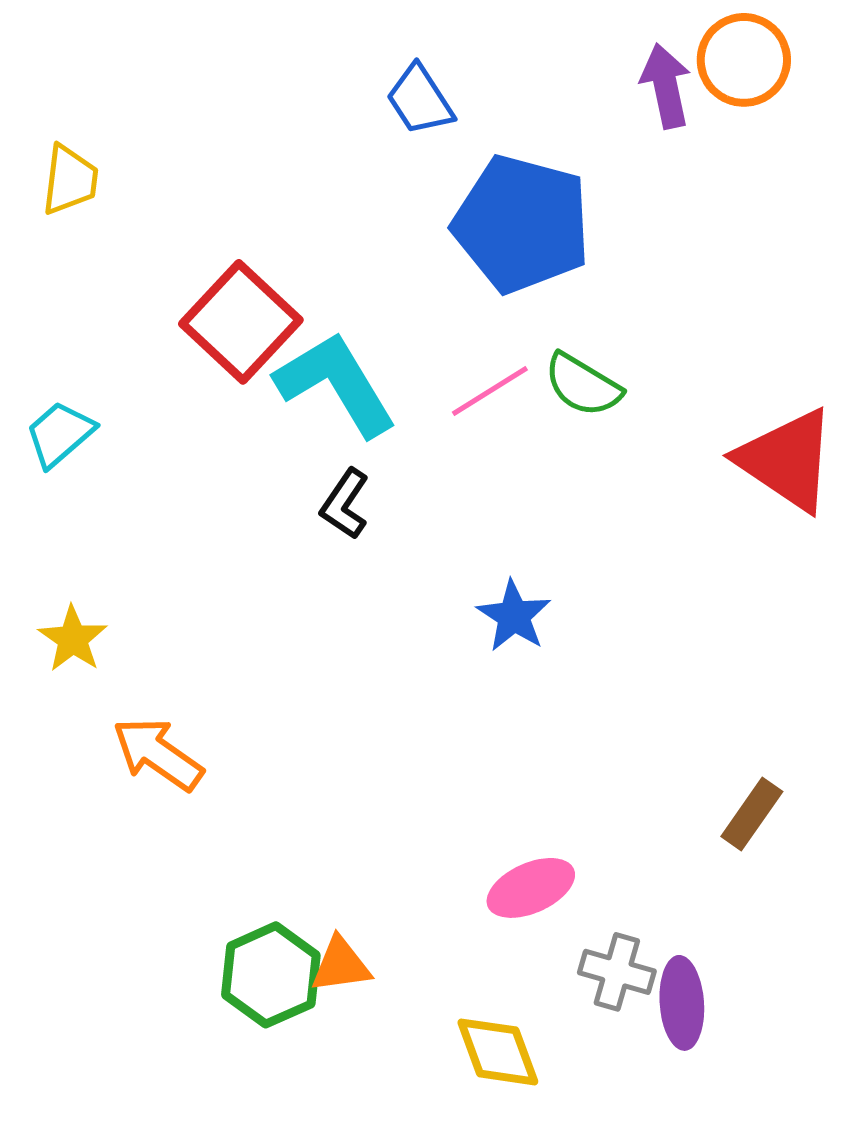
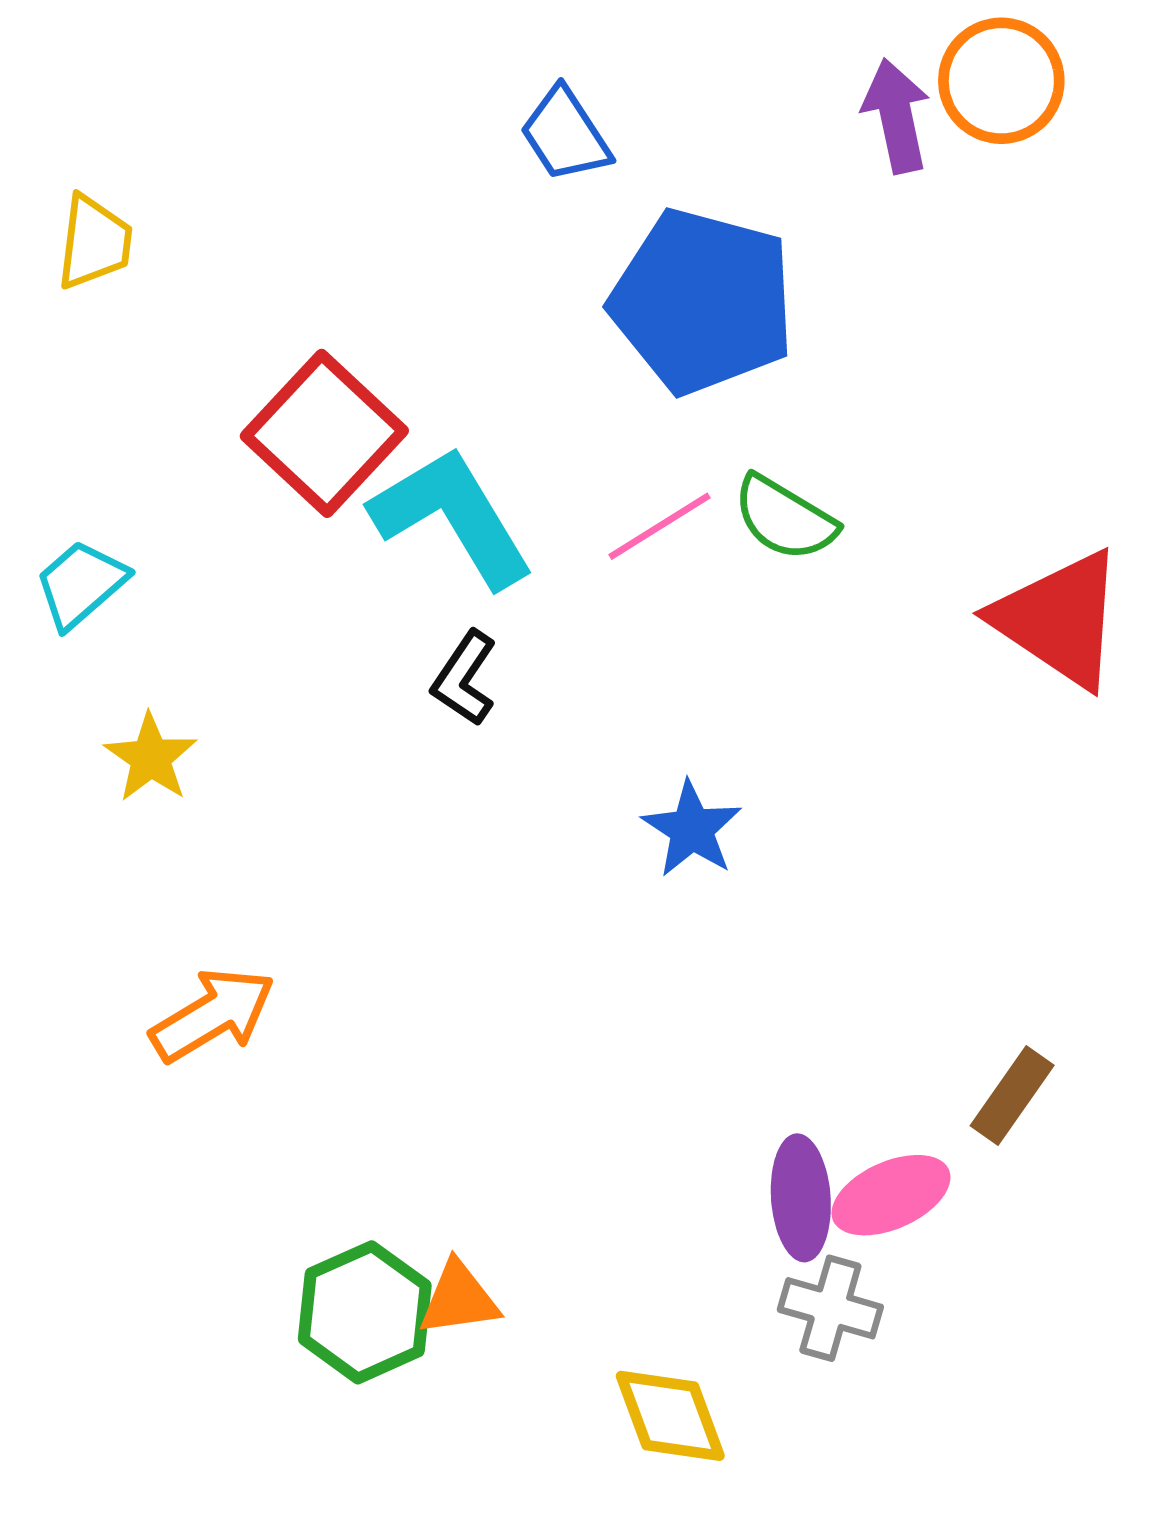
yellow star: (73, 639) -> (151, 758), moved
orange arrow: (158, 754) -> (213, 1015), turned 114
pink ellipse: (531, 888) -> (891, 1195), moved
purple ellipse: (682, 1003) -> (801, 1198), moved

